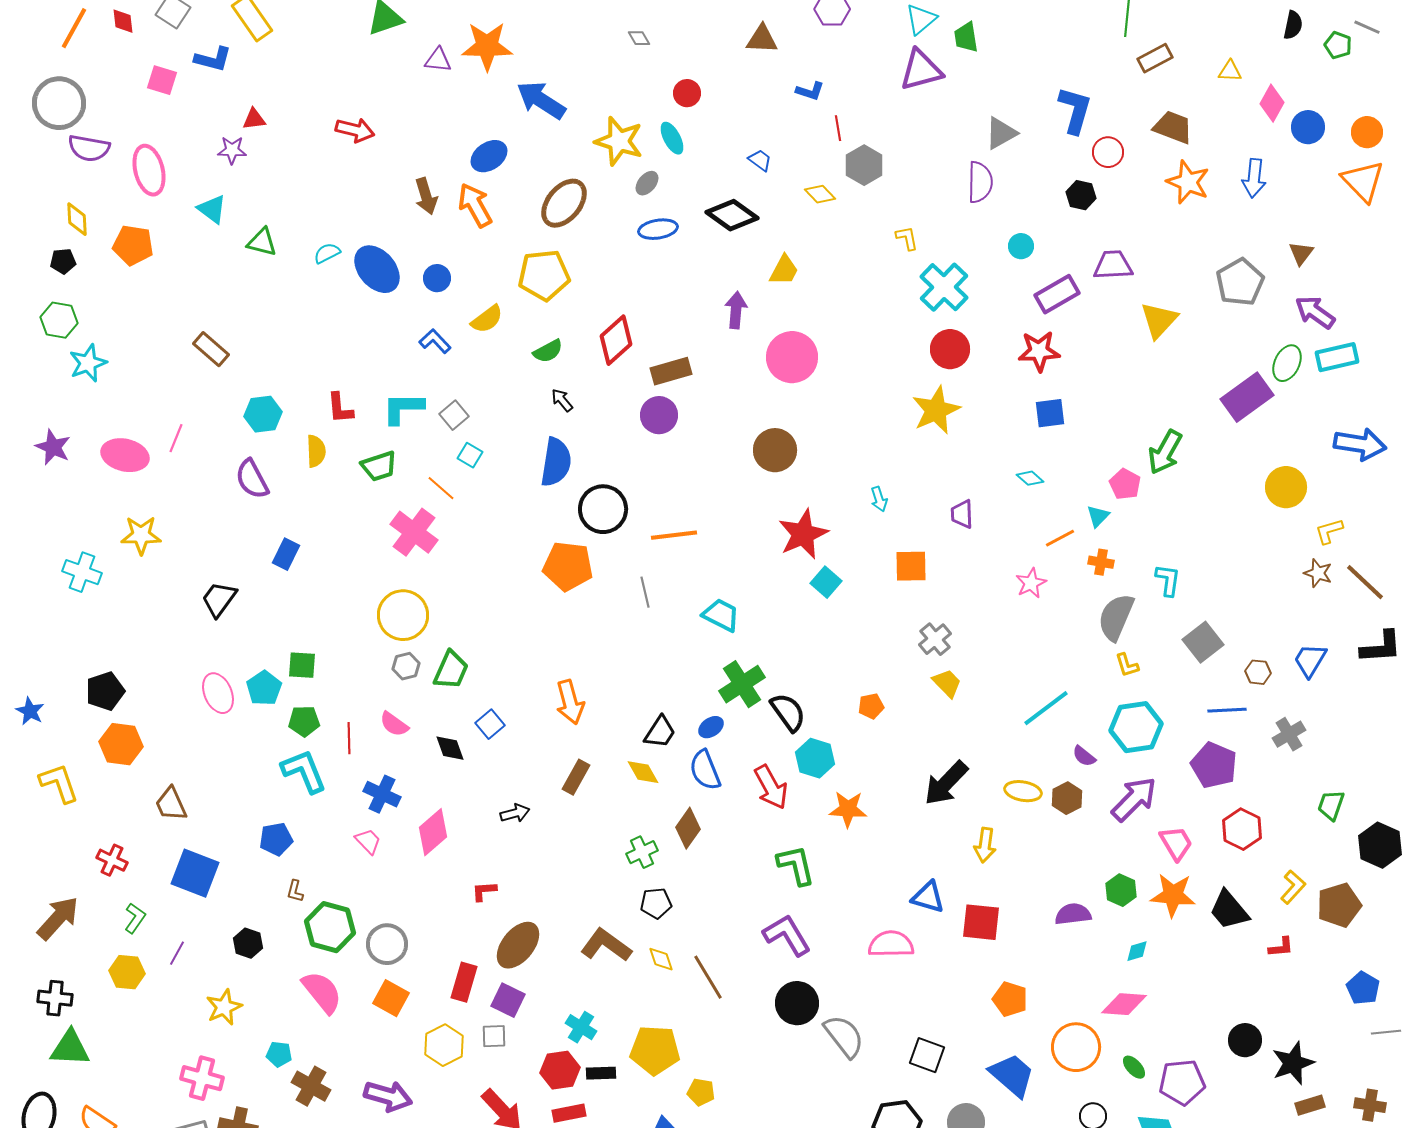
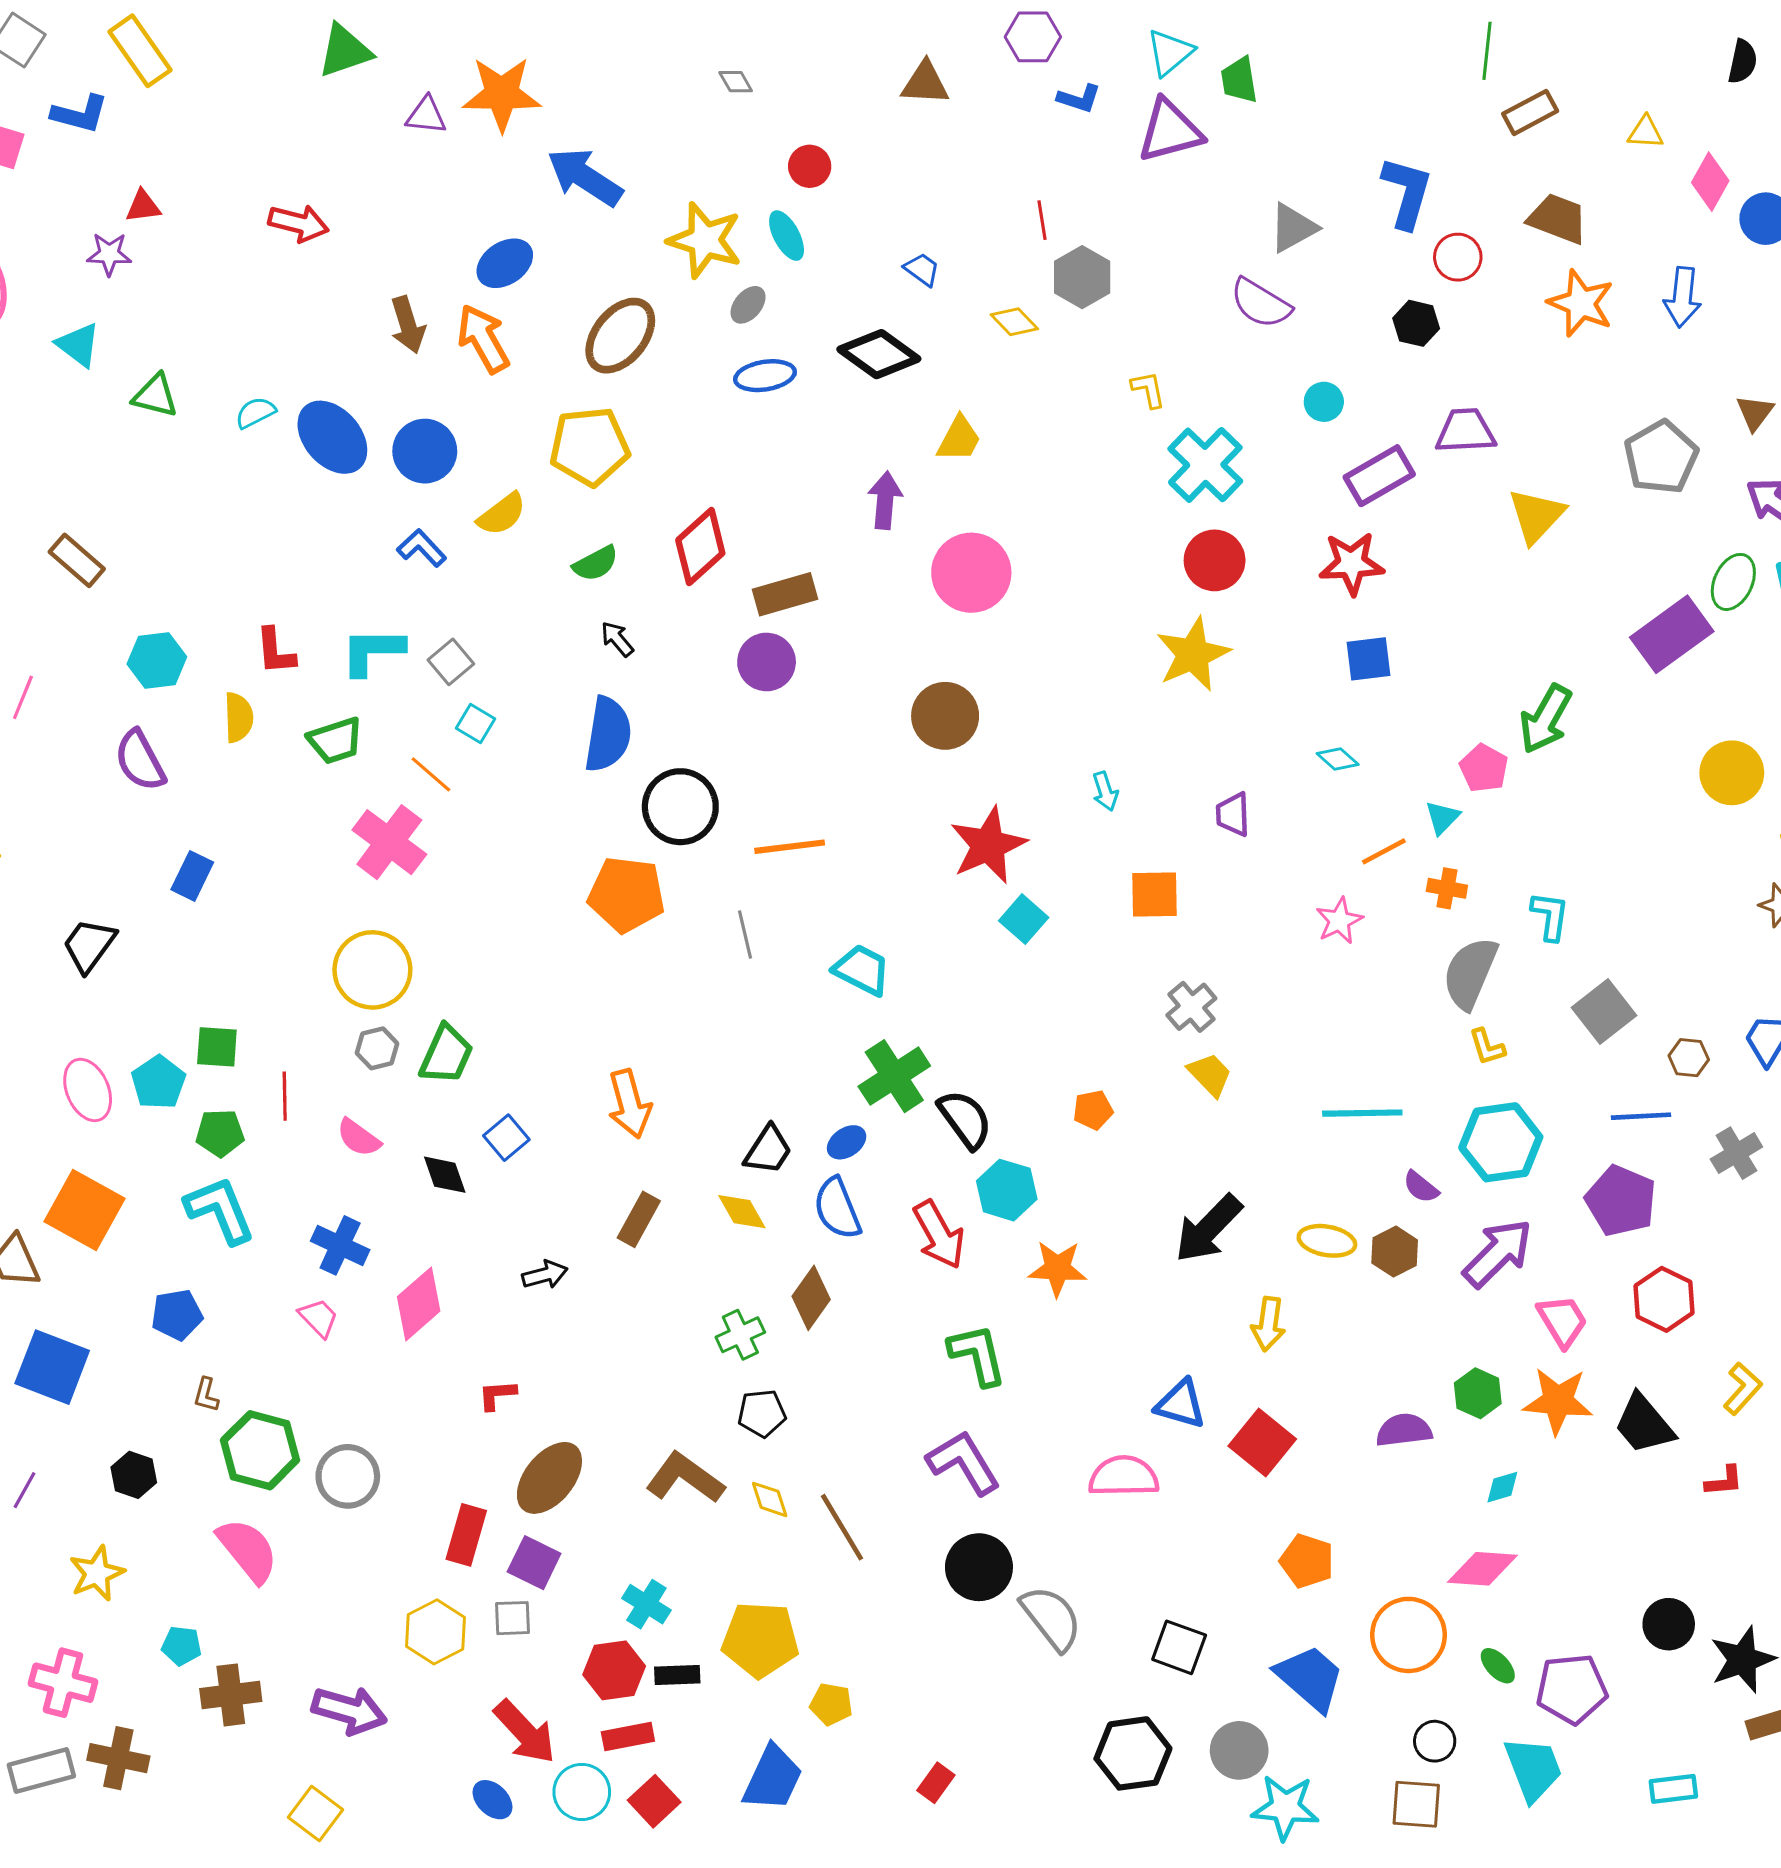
blue L-shape: (810, 91) -> (1079, 99), moved
purple semicircle: (980, 182) -> (1261, 303), turned 120
blue circle: (437, 278) -> (425, 451), size x1.5
cyan line: (1046, 708) -> (1362, 1113), turned 36
red line: (349, 738) -> (285, 1096), moved
red square: (981, 922) -> (1262, 1443), turned 33
orange square: (391, 998) -> (85, 1210), moved, size x1.4
brown cross: (311, 1086) -> (231, 1695), turned -36

